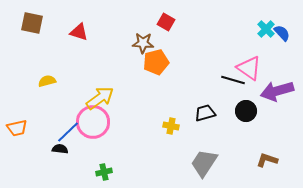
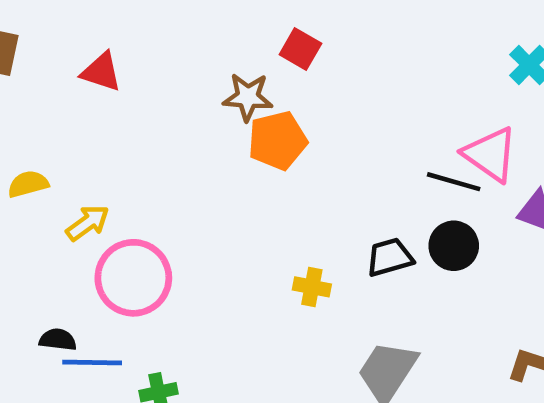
yellow arrow: (100, 98) -> (88, 223), moved, size x0.7
black circle: (246, 111) -> (454, 246), moved
blue line: (68, 132) -> (92, 362), moved, turned 45

